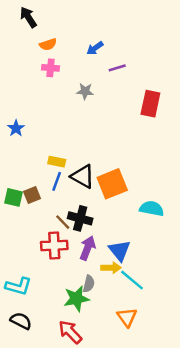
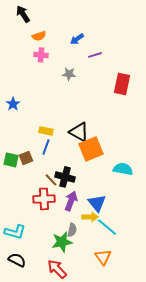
black triangle: (83, 176) -> (79, 132), moved

